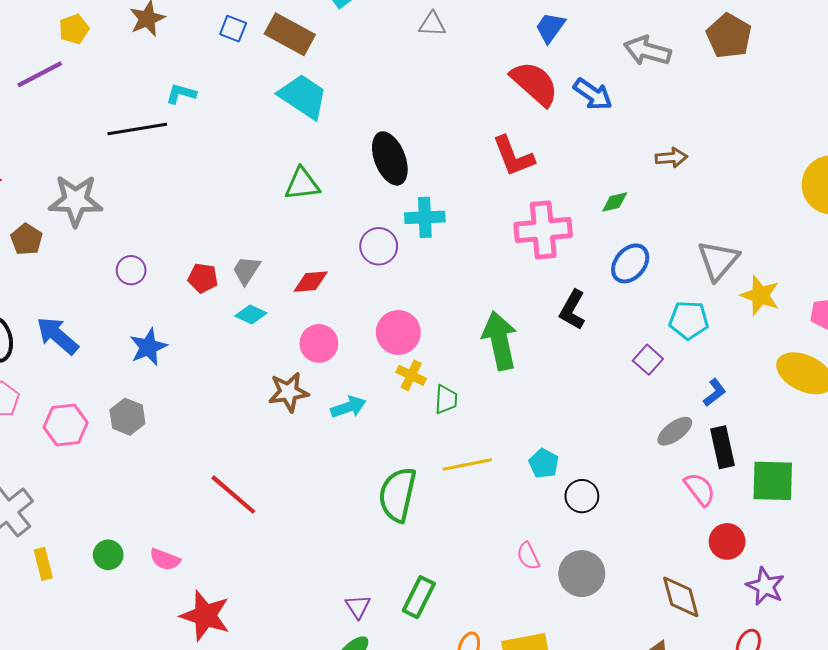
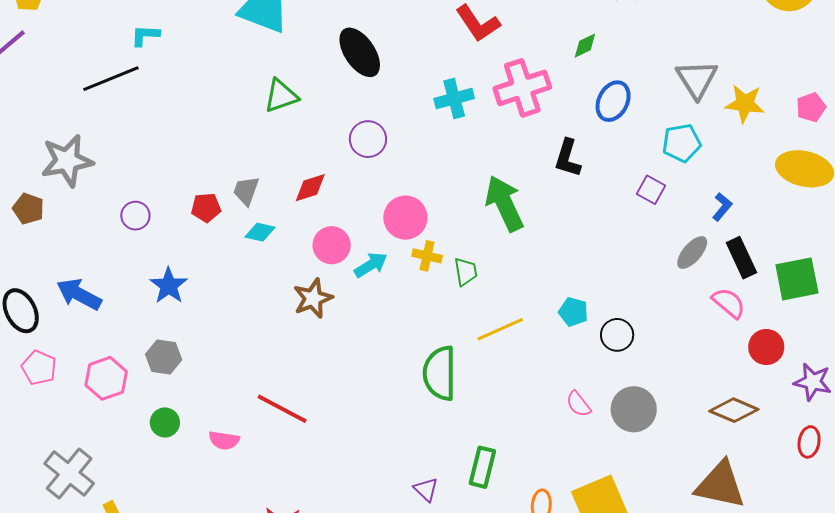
cyan cross: (425, 217) -> (454, 99), moved
cyan arrow: (348, 407) -> (371, 265), moved
green circle: (108, 555) -> (165, 422), moved
pink semicircle: (165, 559) -> (224, 440), moved
brown diamond: (681, 597) -> (734, 410), turned -39

